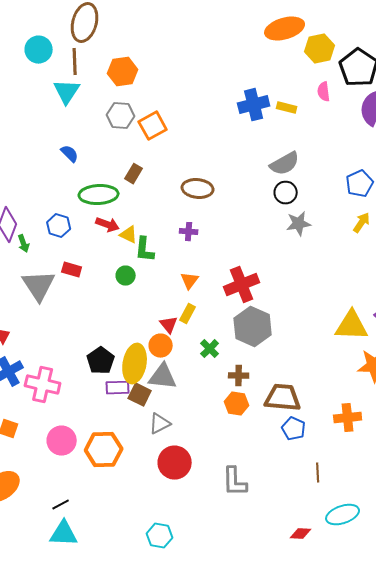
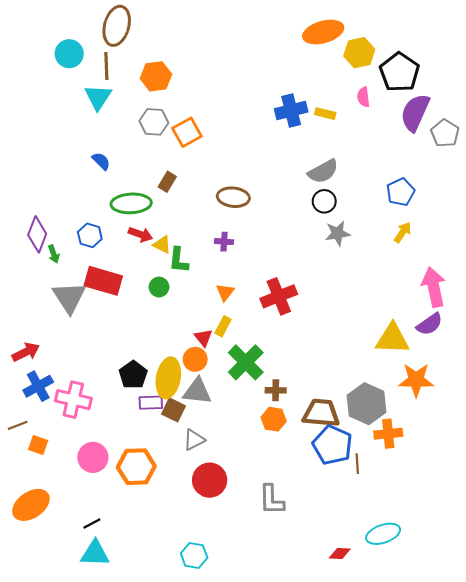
red rectangle: (72, 270) -> (103, 281), size x1.8
gray hexagon: (253, 327) -> (367, 404), moved
green cross: (210, 349) -> (246, 362), size x1.8
blue pentagon: (294, 429) -> (332, 445), size x1.6
brown line: (318, 473) -> (357, 464), moved

